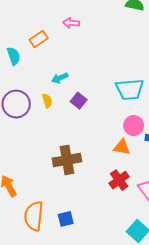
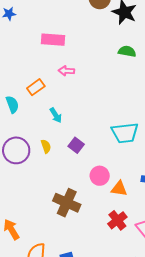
cyan arrow: (60, 78) -> (56, 115), moved, turned -98
pink circle: (134, 126) -> (100, 176), moved
brown cross: (67, 160) -> (67, 203), turned 36

